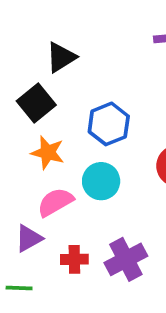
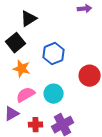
cyan circle: (101, 181) -> (54, 94), moved

